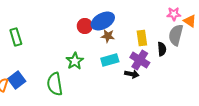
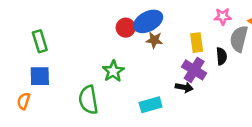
pink star: (174, 14) -> (223, 16), moved
cyan rectangle: (110, 60) -> (151, 105), moved
blue square: (17, 80) -> (40, 76), moved, turned 36

